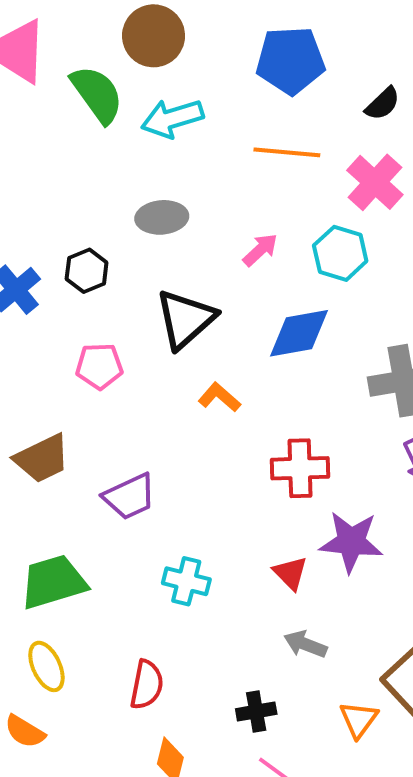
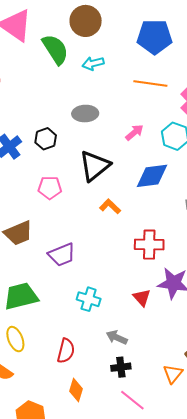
cyan arrow: (172, 118) -> (93, 63), size x0.7
gray arrow: (305, 644) -> (117, 337), moved

